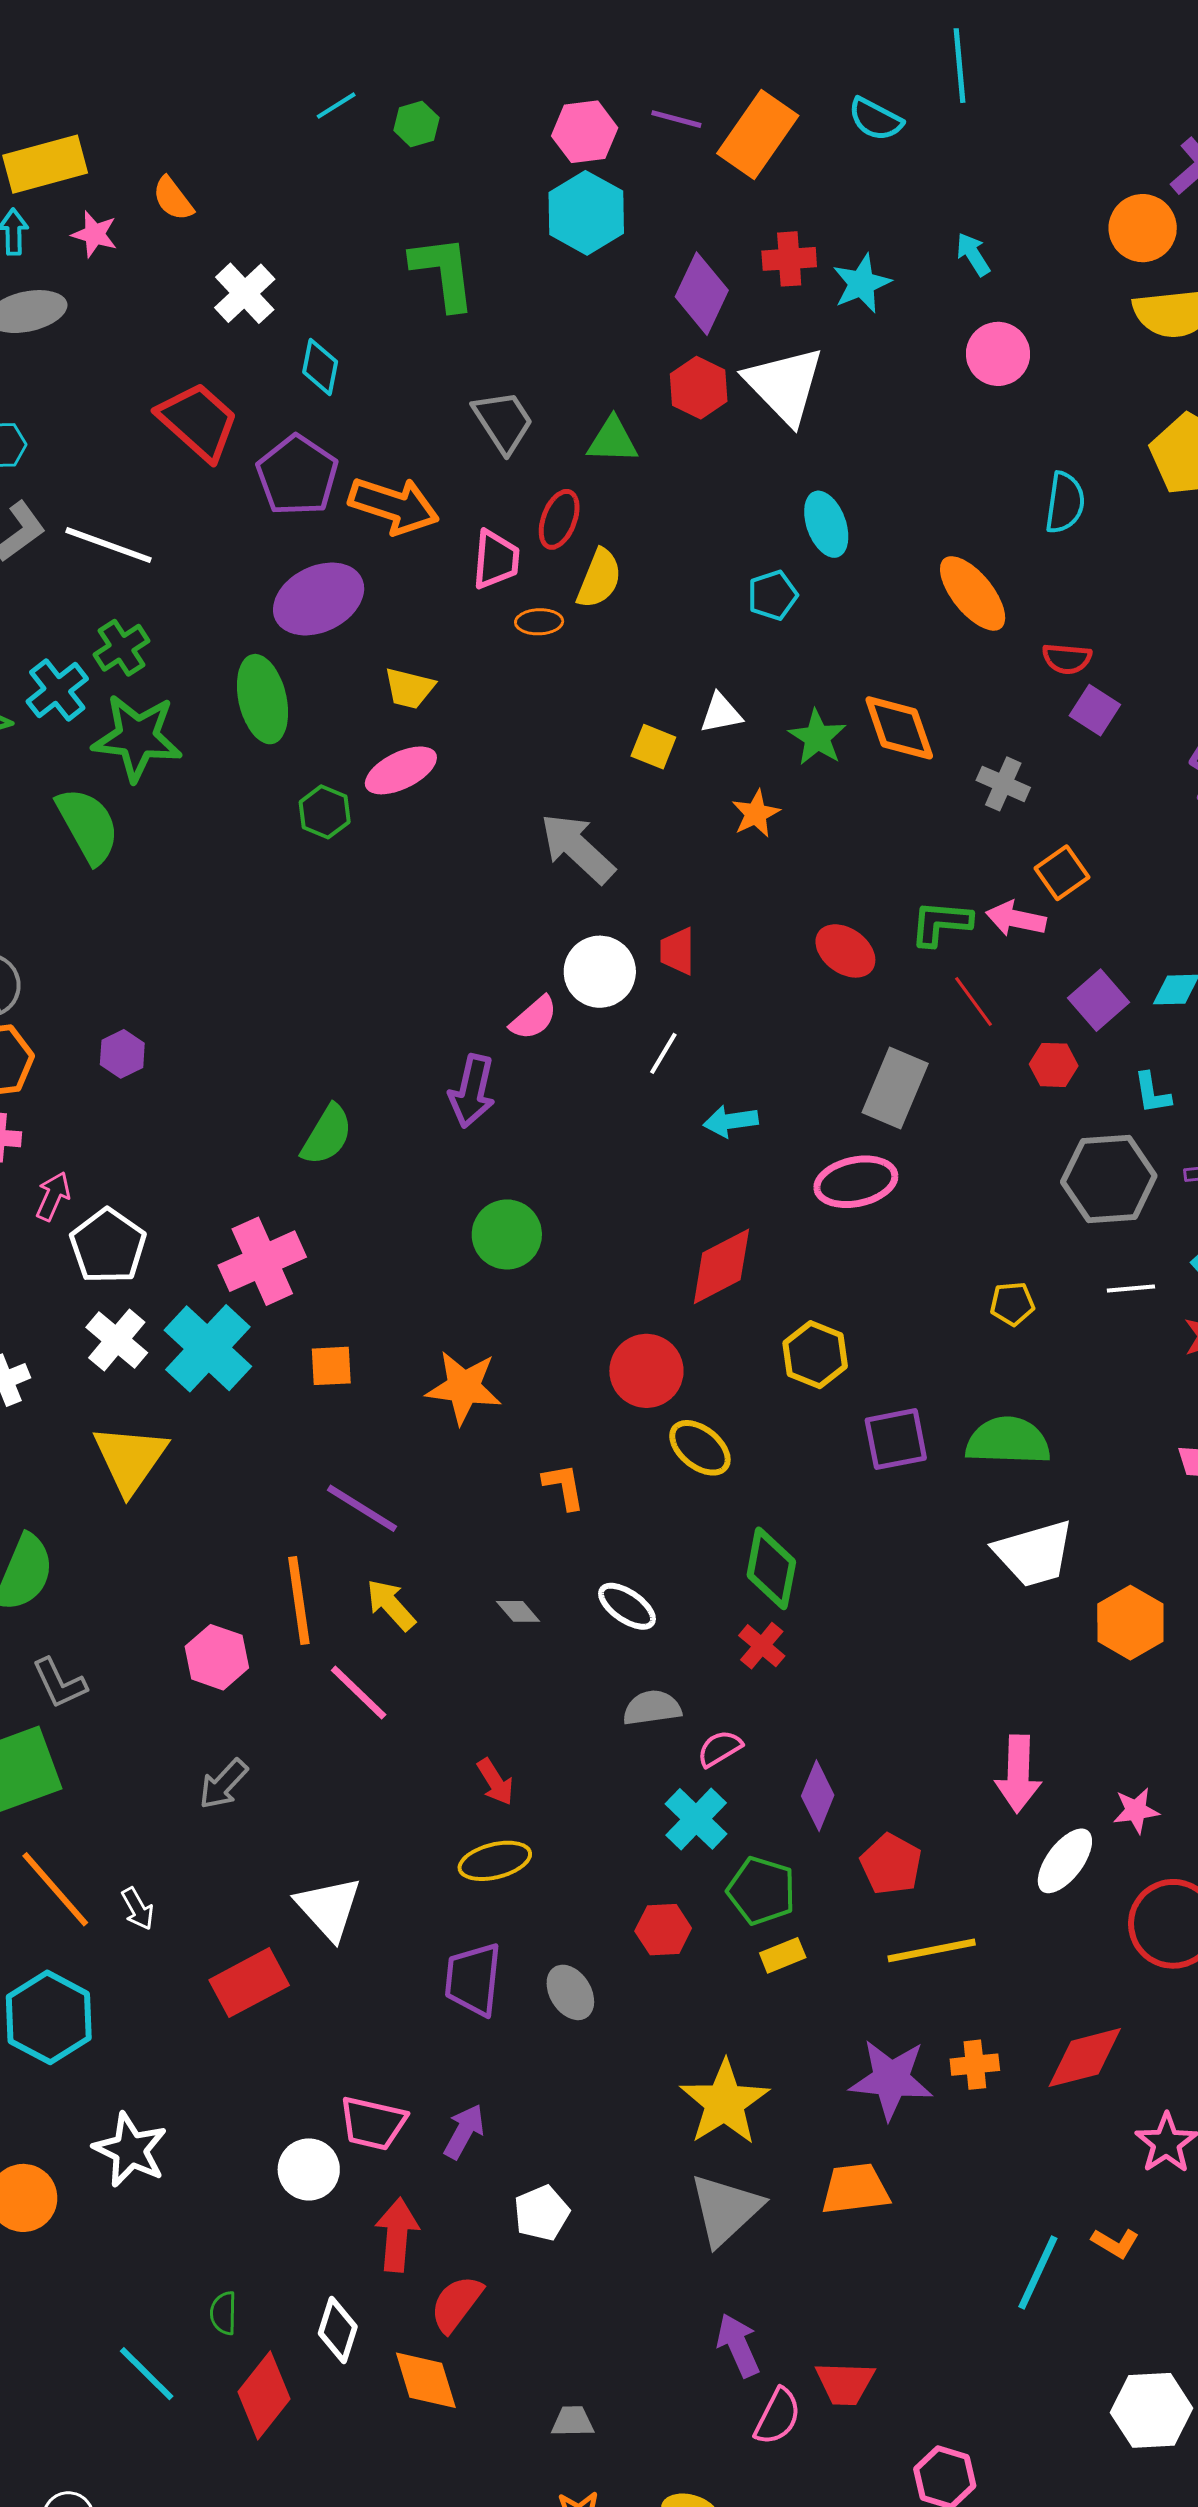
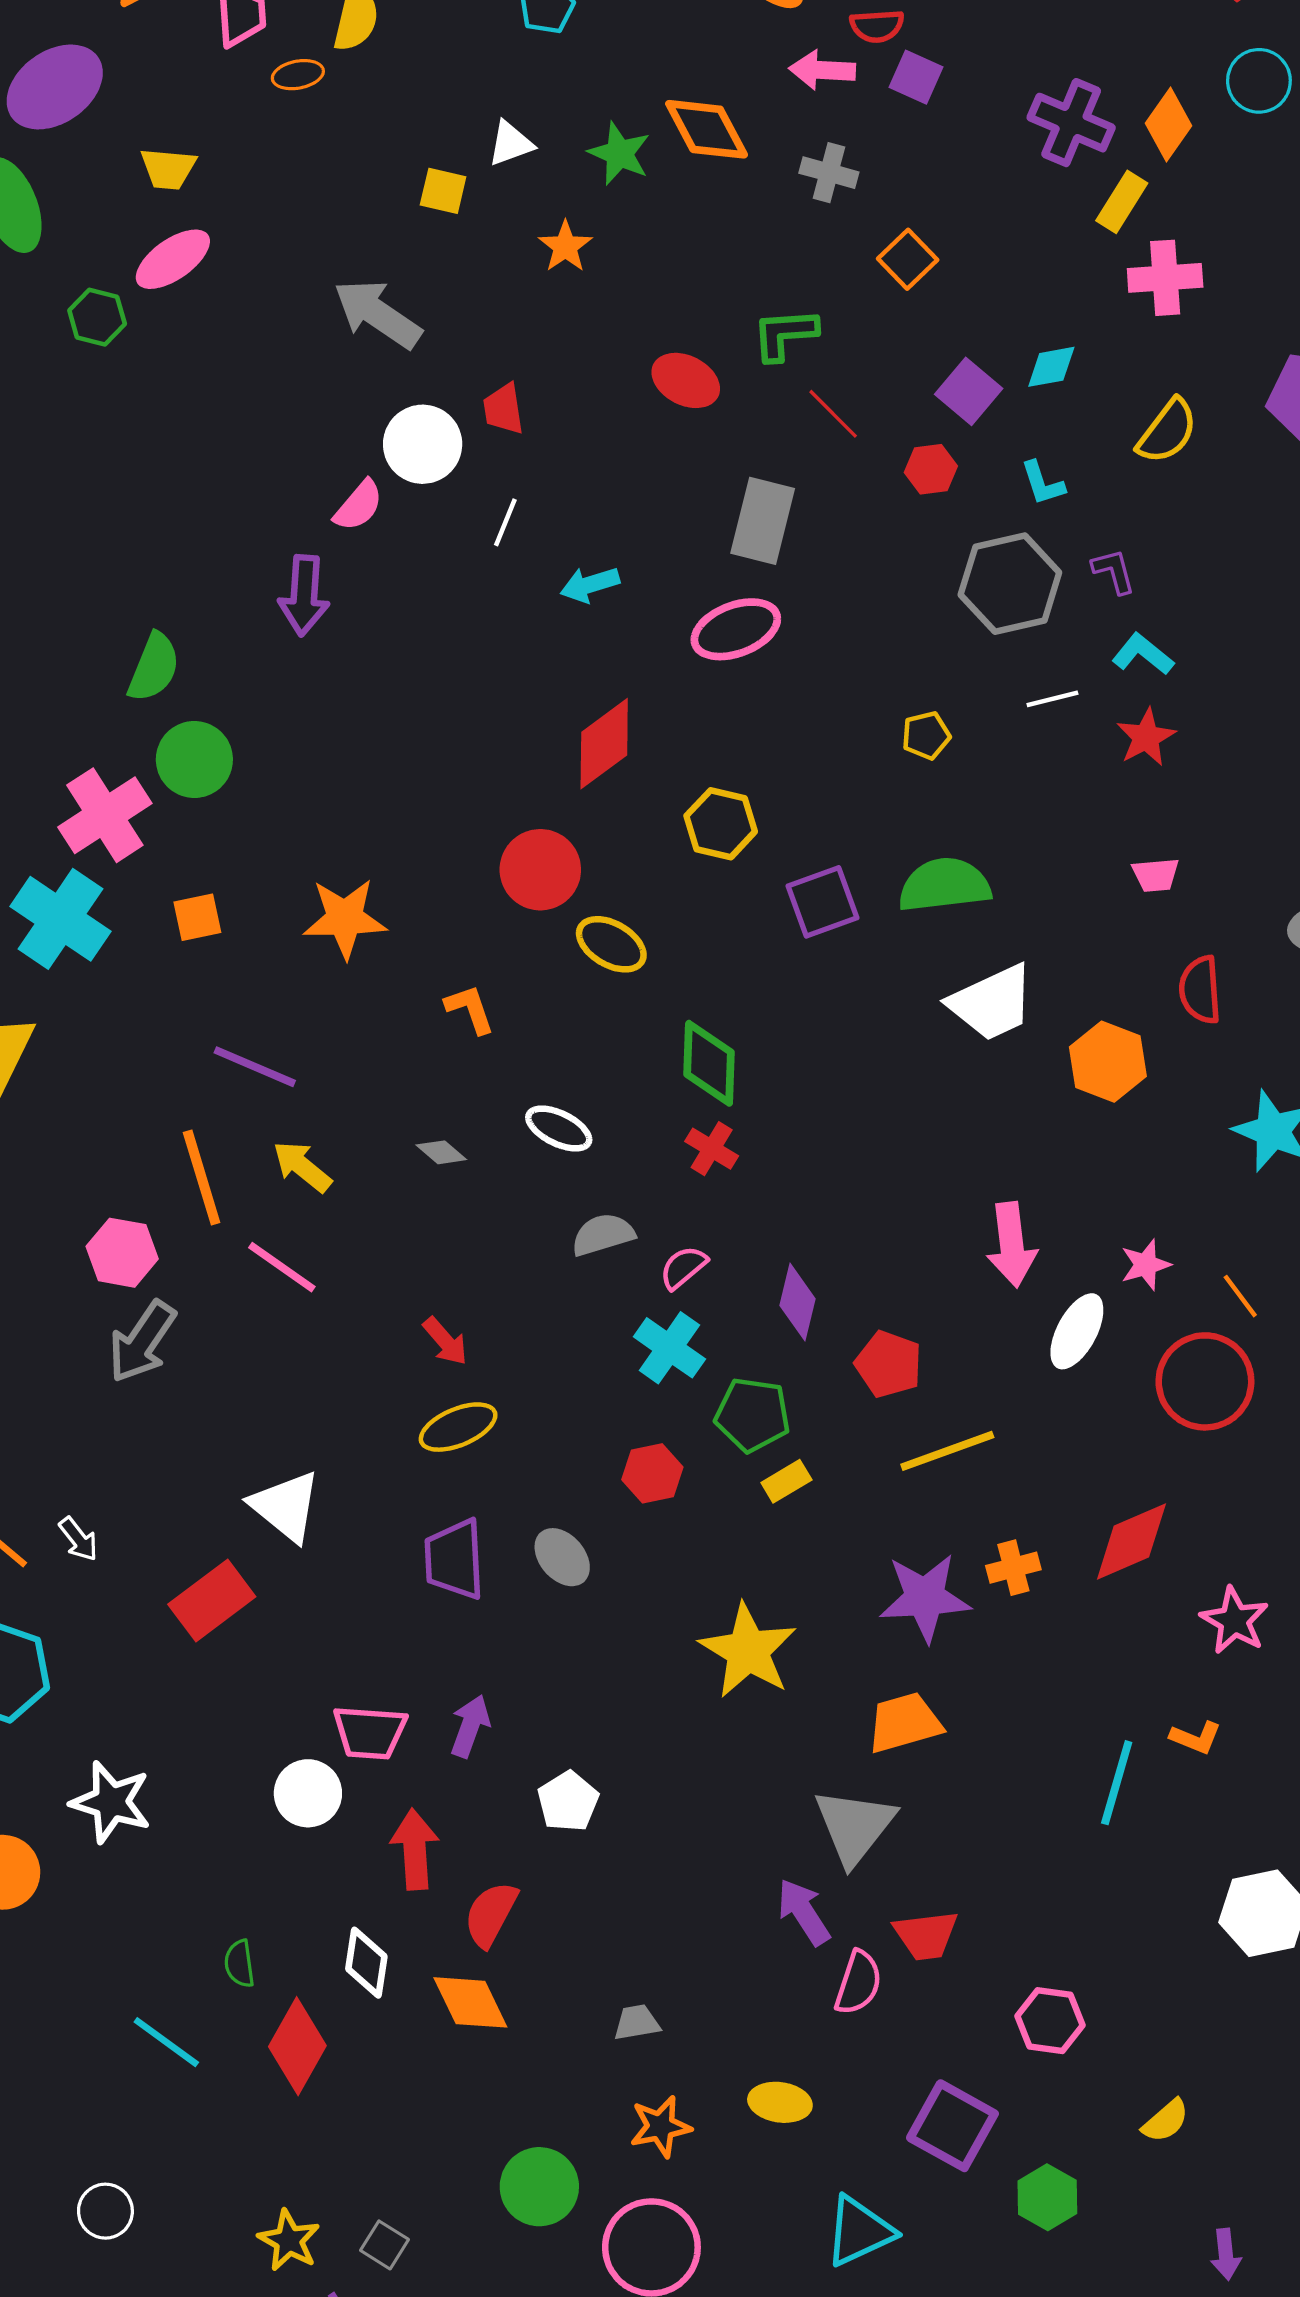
pink arrow: (1016, 919) -> (822, 70), moved
green circle: (507, 1234) -> (194, 759), moved
gray arrow: (223, 1784) -> (142, 1342), moved, size x1.4
gray triangle: (726, 2209) -> (854, 1826), moved

